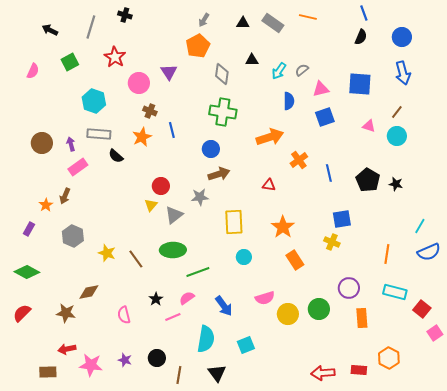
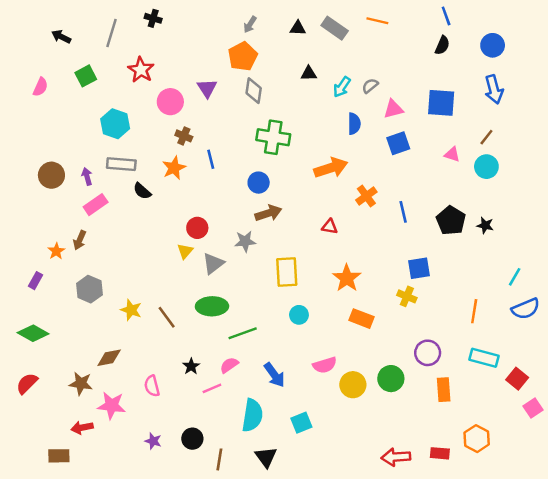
gray diamond: (222, 74) -> (254, 91), moved
orange rectangle: (295, 260) -> (361, 319), turned -36
pink star: (91, 365) -> (112, 406), moved

